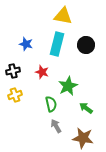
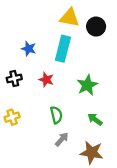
black circle: (86, 45) -> (96, 27), moved
green star: (68, 86) -> (87, 85), moved
yellow cross: (15, 95) -> (12, 117), moved
gray arrow: (56, 126) -> (62, 139), turned 72

